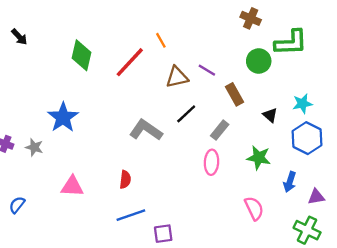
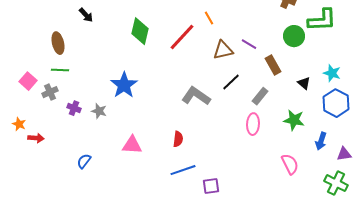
cyan star: (302, 104) -> (332, 73), turned 30

